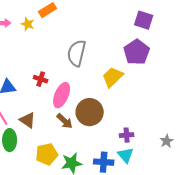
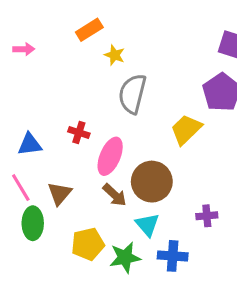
yellow star: (28, 24) -> (115, 55), moved
brown triangle: (28, 120) -> (60, 193), turned 36
cyan triangle: (126, 155) -> (147, 225), moved

